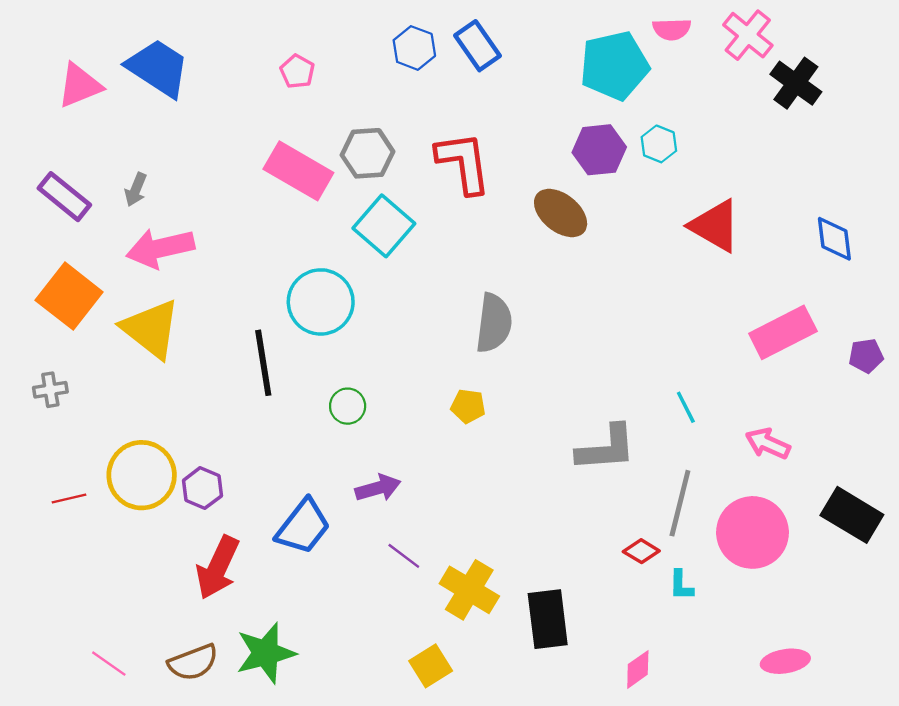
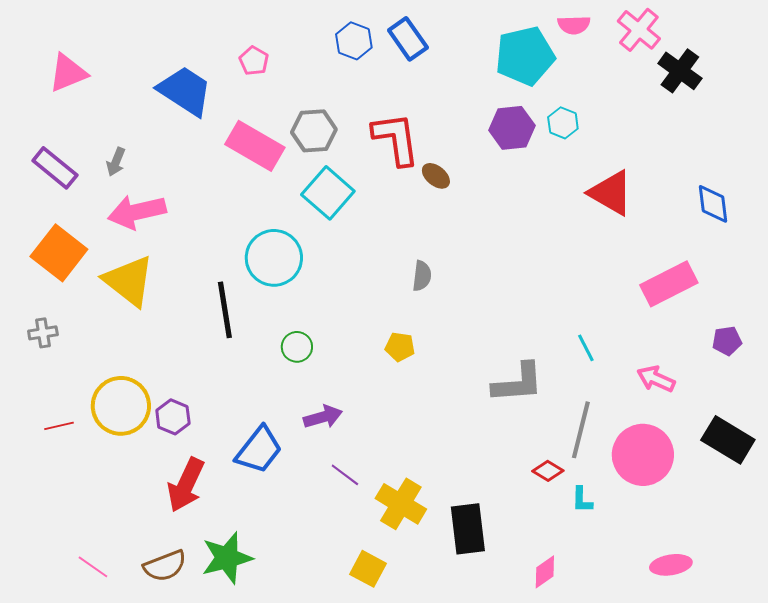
blue trapezoid: (158, 68) -> (185, 91), moved
brown ellipse: (561, 213) -> (436, 176), moved, size x0.6
gray semicircle: (494, 323) -> (422, 276), size x0.6
purple pentagon: (866, 356) -> (727, 341), moved
yellow square: (431, 666) -> (368, 569), turned -30

